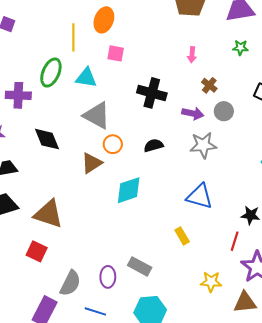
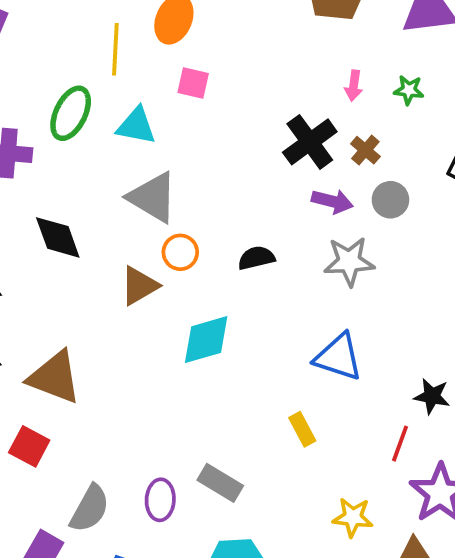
green star: (240, 48) -> (409, 90), moved
pink arrow: (192, 55) -> (354, 86), moved
black cross: (152, 93) -> (310, 142), moved, turned 36

